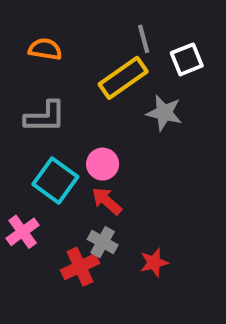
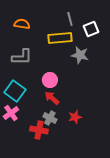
yellow rectangle: (123, 78) -> (60, 38), turned 30
cyan square: (55, 180) -> (15, 91), moved
red star: (154, 263) -> (75, 117), moved
red cross: (80, 267) -> (39, 130), turned 36

